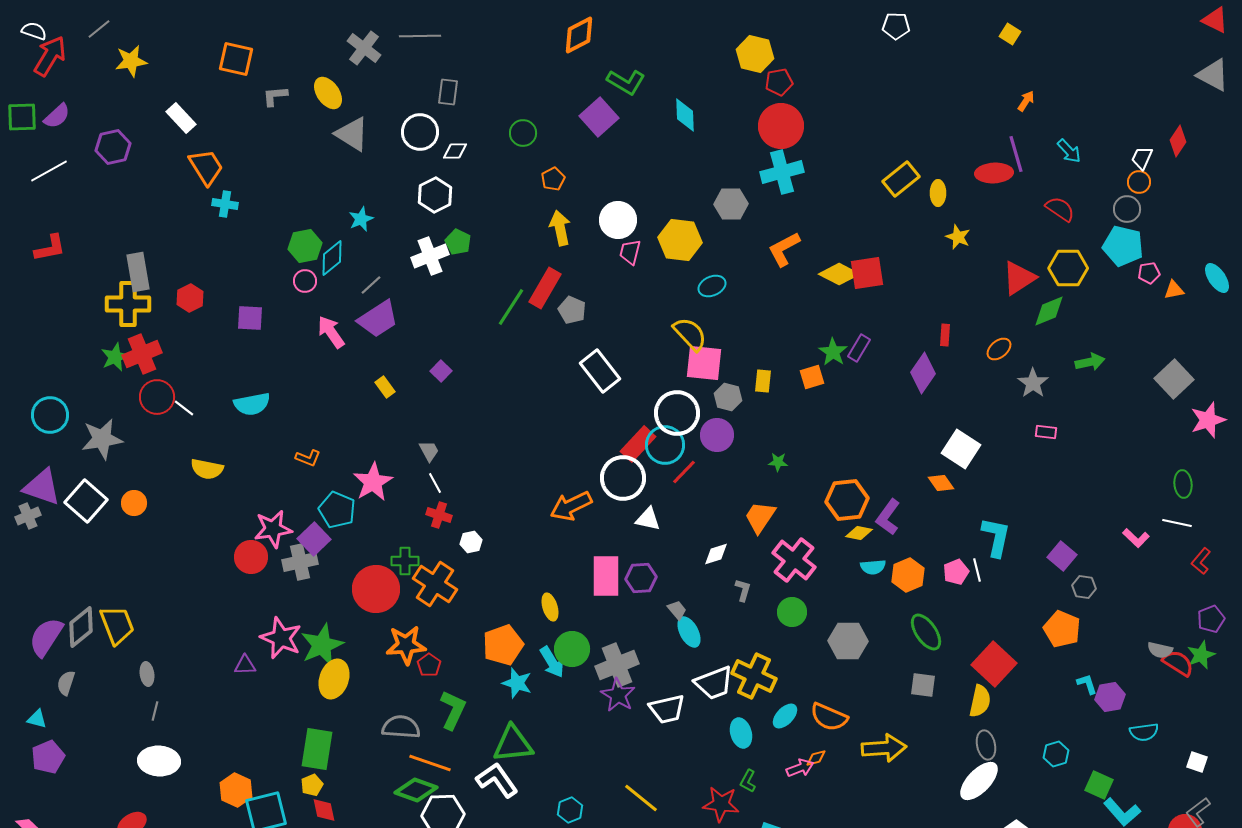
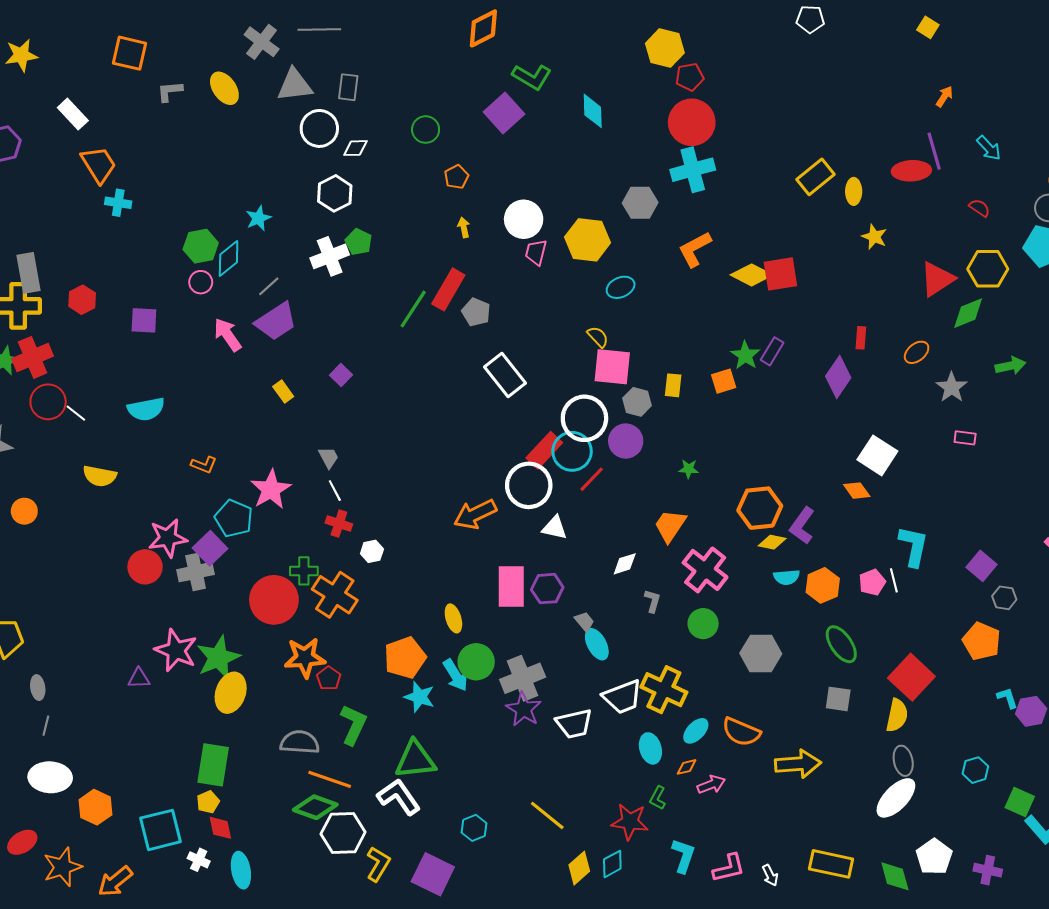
gray triangle: (352, 134) -> (295, 85), moved, turned -39
red semicircle: (1060, 209) -> (979, 208), size x0.7
yellow arrow: (560, 228) -> (464, 227), size x0.6
yellow semicircle: (690, 334) -> (598, 337), size x0.6
orange diamond: (816, 758) -> (687, 767), moved
orange hexagon: (236, 790) -> (95, 807), moved

